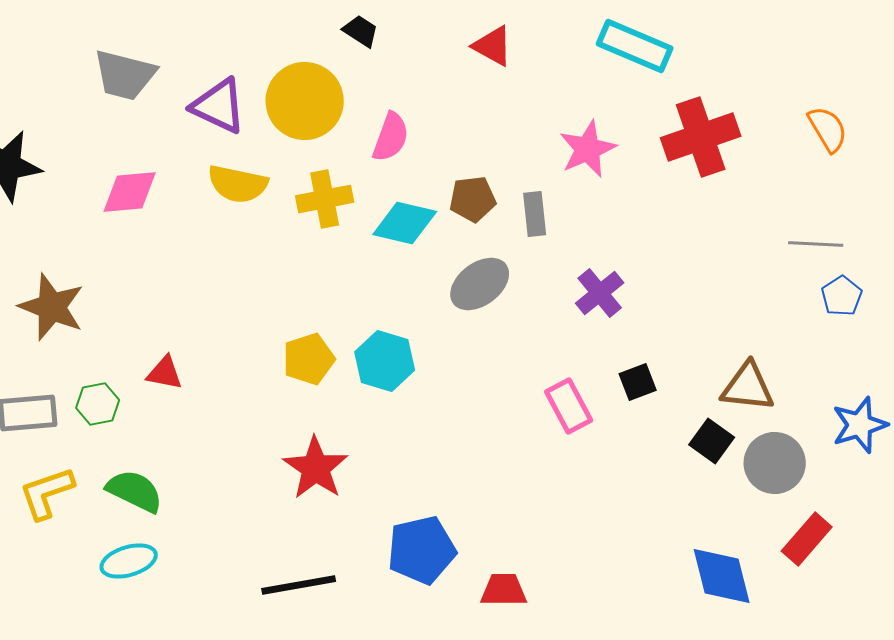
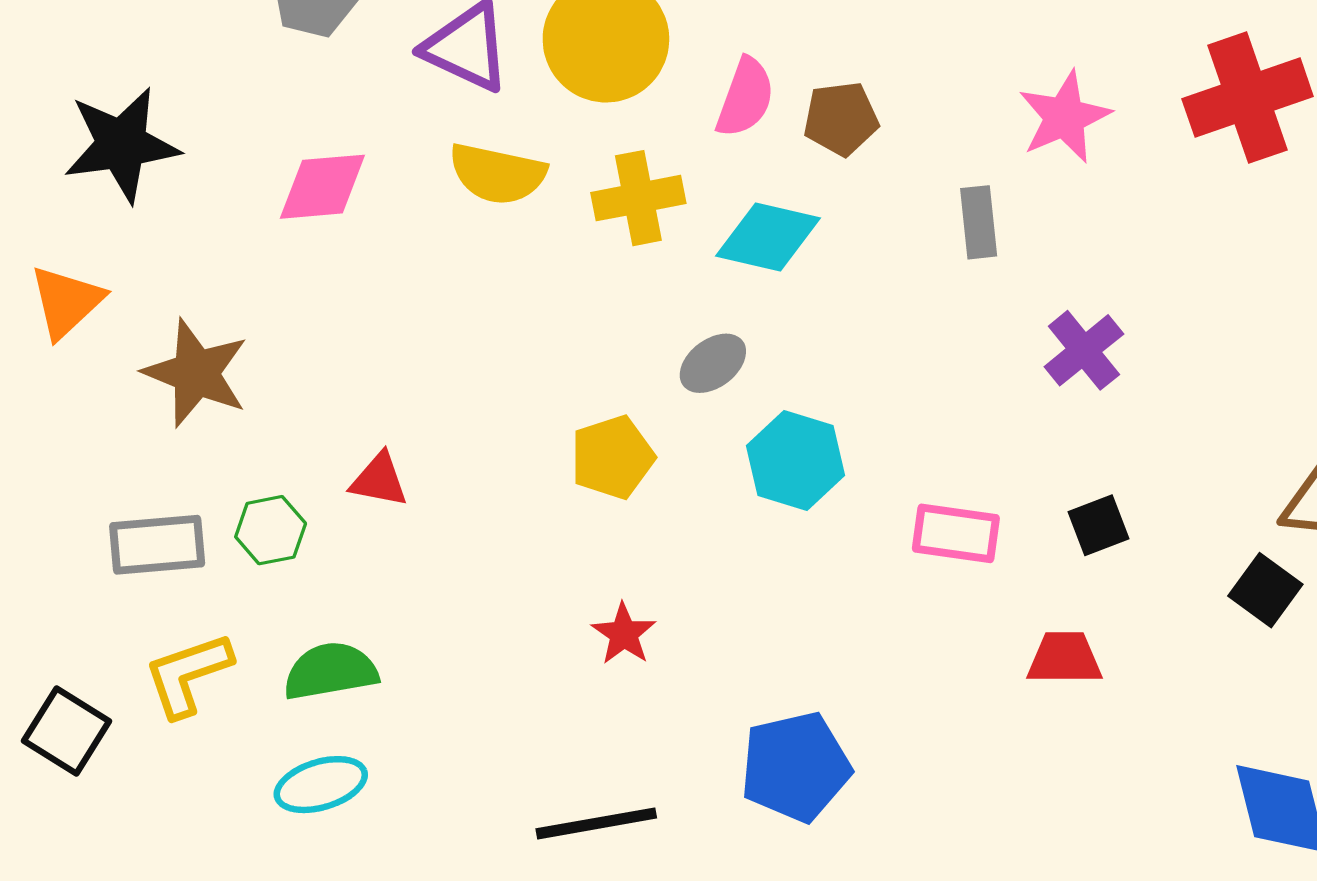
brown pentagon: (473, 199) -> (841, 119), moved
gray ellipse: (480, 284) -> (713, 363), moved, size x0.7
cyan hexagon: (385, 361) -> (796, 460), moved
black square: (638, 382) -> (1098, 525), moved
pink rectangle: (569, 406) -> (956, 533), moved, turned -54
red star: (316, 468) -> (624, 634), size x0.6
green semicircle: (135, 491) -> (331, 671), turned -36
red trapezoid: (504, 590) -> (1064, 658), moved

